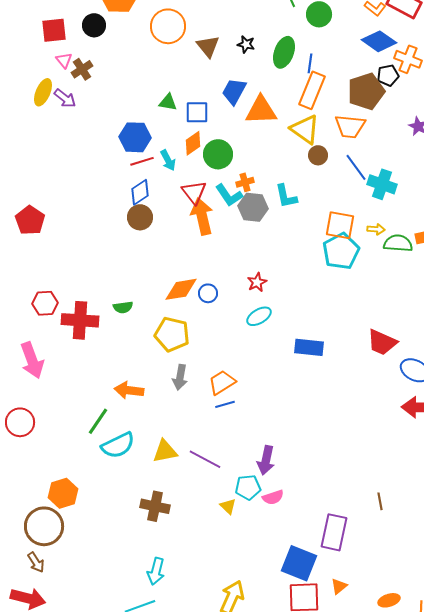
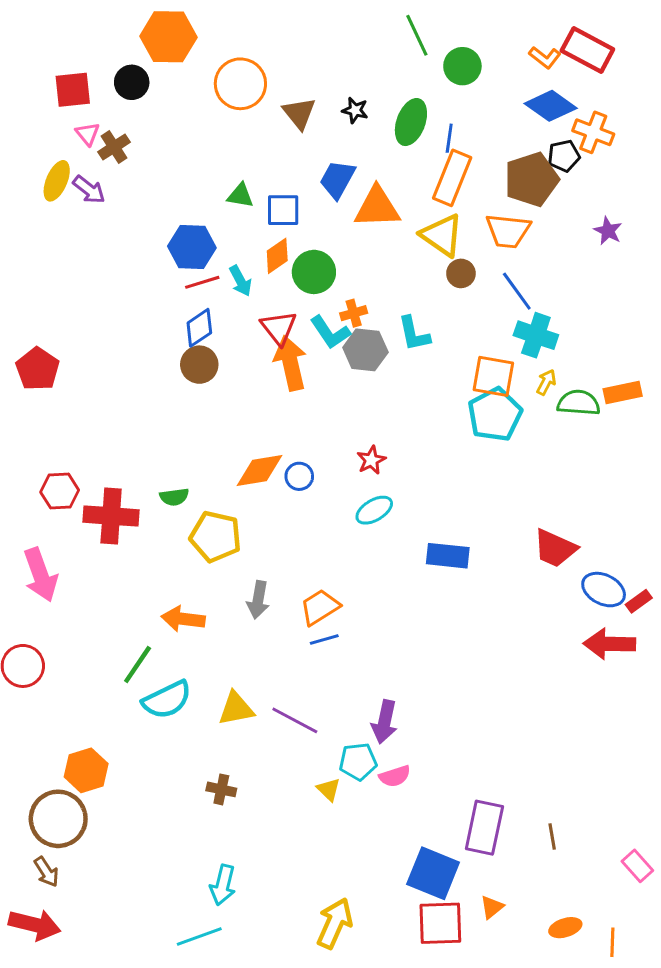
cyan cross: (382, 184) -> (536, 335), moved
yellow arrow: (376, 229) -> (546, 382), turned -66
yellow pentagon: (172, 334) -> (215, 537), moved
brown line: (380, 501) -> (552, 836), moved
brown cross: (155, 506) -> (221, 789), size x0.7

